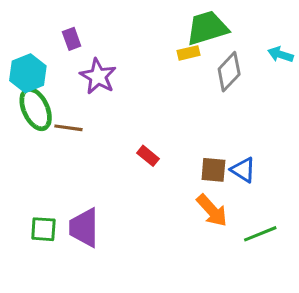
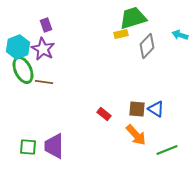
purple star: (98, 76) -> (43, 49), moved
red rectangle: (148, 156) -> (104, 114), moved

